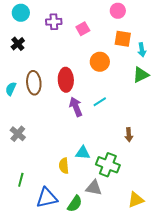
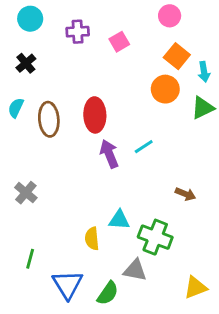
orange square: (123, 39) -> (177, 56), turned 30
orange circle: (100, 62) -> (165, 89), moved
cyan semicircle: (11, 89) -> (16, 108), moved
brown arrow: (129, 135) -> (185, 194), turned -64
blue triangle: (47, 198) -> (68, 285), turned -50

